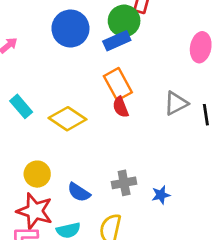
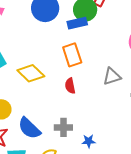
red semicircle: (121, 107) -> (70, 86), moved
blue semicircle: (79, 192) -> (29, 128), size x1.4

